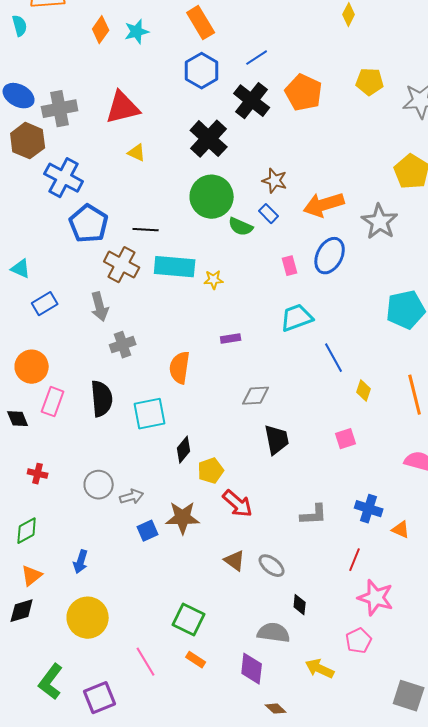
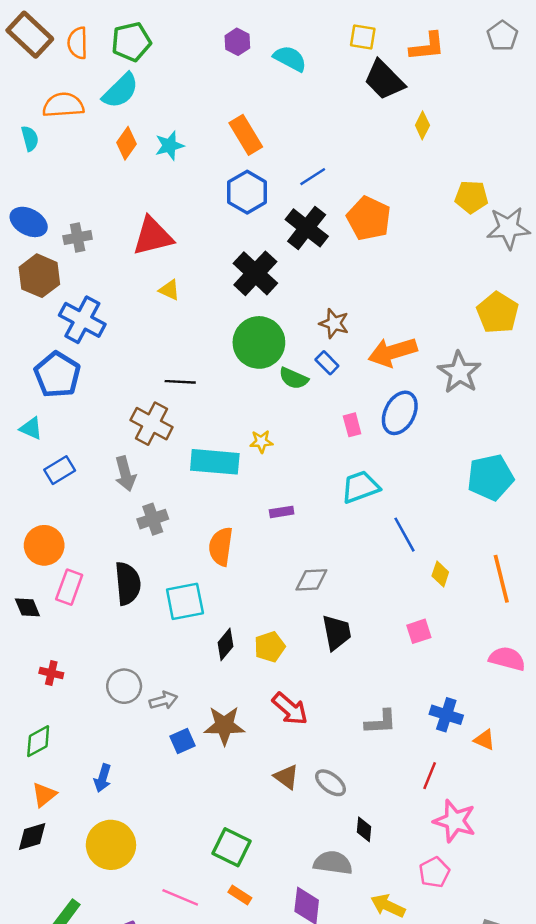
yellow pentagon: (370, 82) -> (471, 197), moved
gray cross: (60, 109) -> (78, 237), size x0.7
blue pentagon: (89, 224) -> (57, 375), moved
cyan rectangle: (175, 267) -> (215, 462), moved
yellow pentagon: (211, 471) -> (270, 647), moved
pink line: (146, 662) -> (180, 897), turned -36

